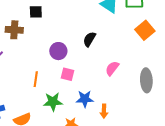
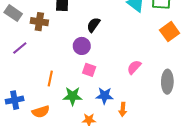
black semicircle: (89, 39) -> (93, 25), moved
orange line: (36, 79) -> (50, 78), moved

